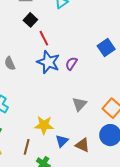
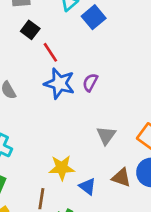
blue square: (106, 47) -> (94, 17), moved
blue triangle: (62, 141) -> (87, 186), turned -32
brown triangle: (82, 145) -> (121, 178), moved

